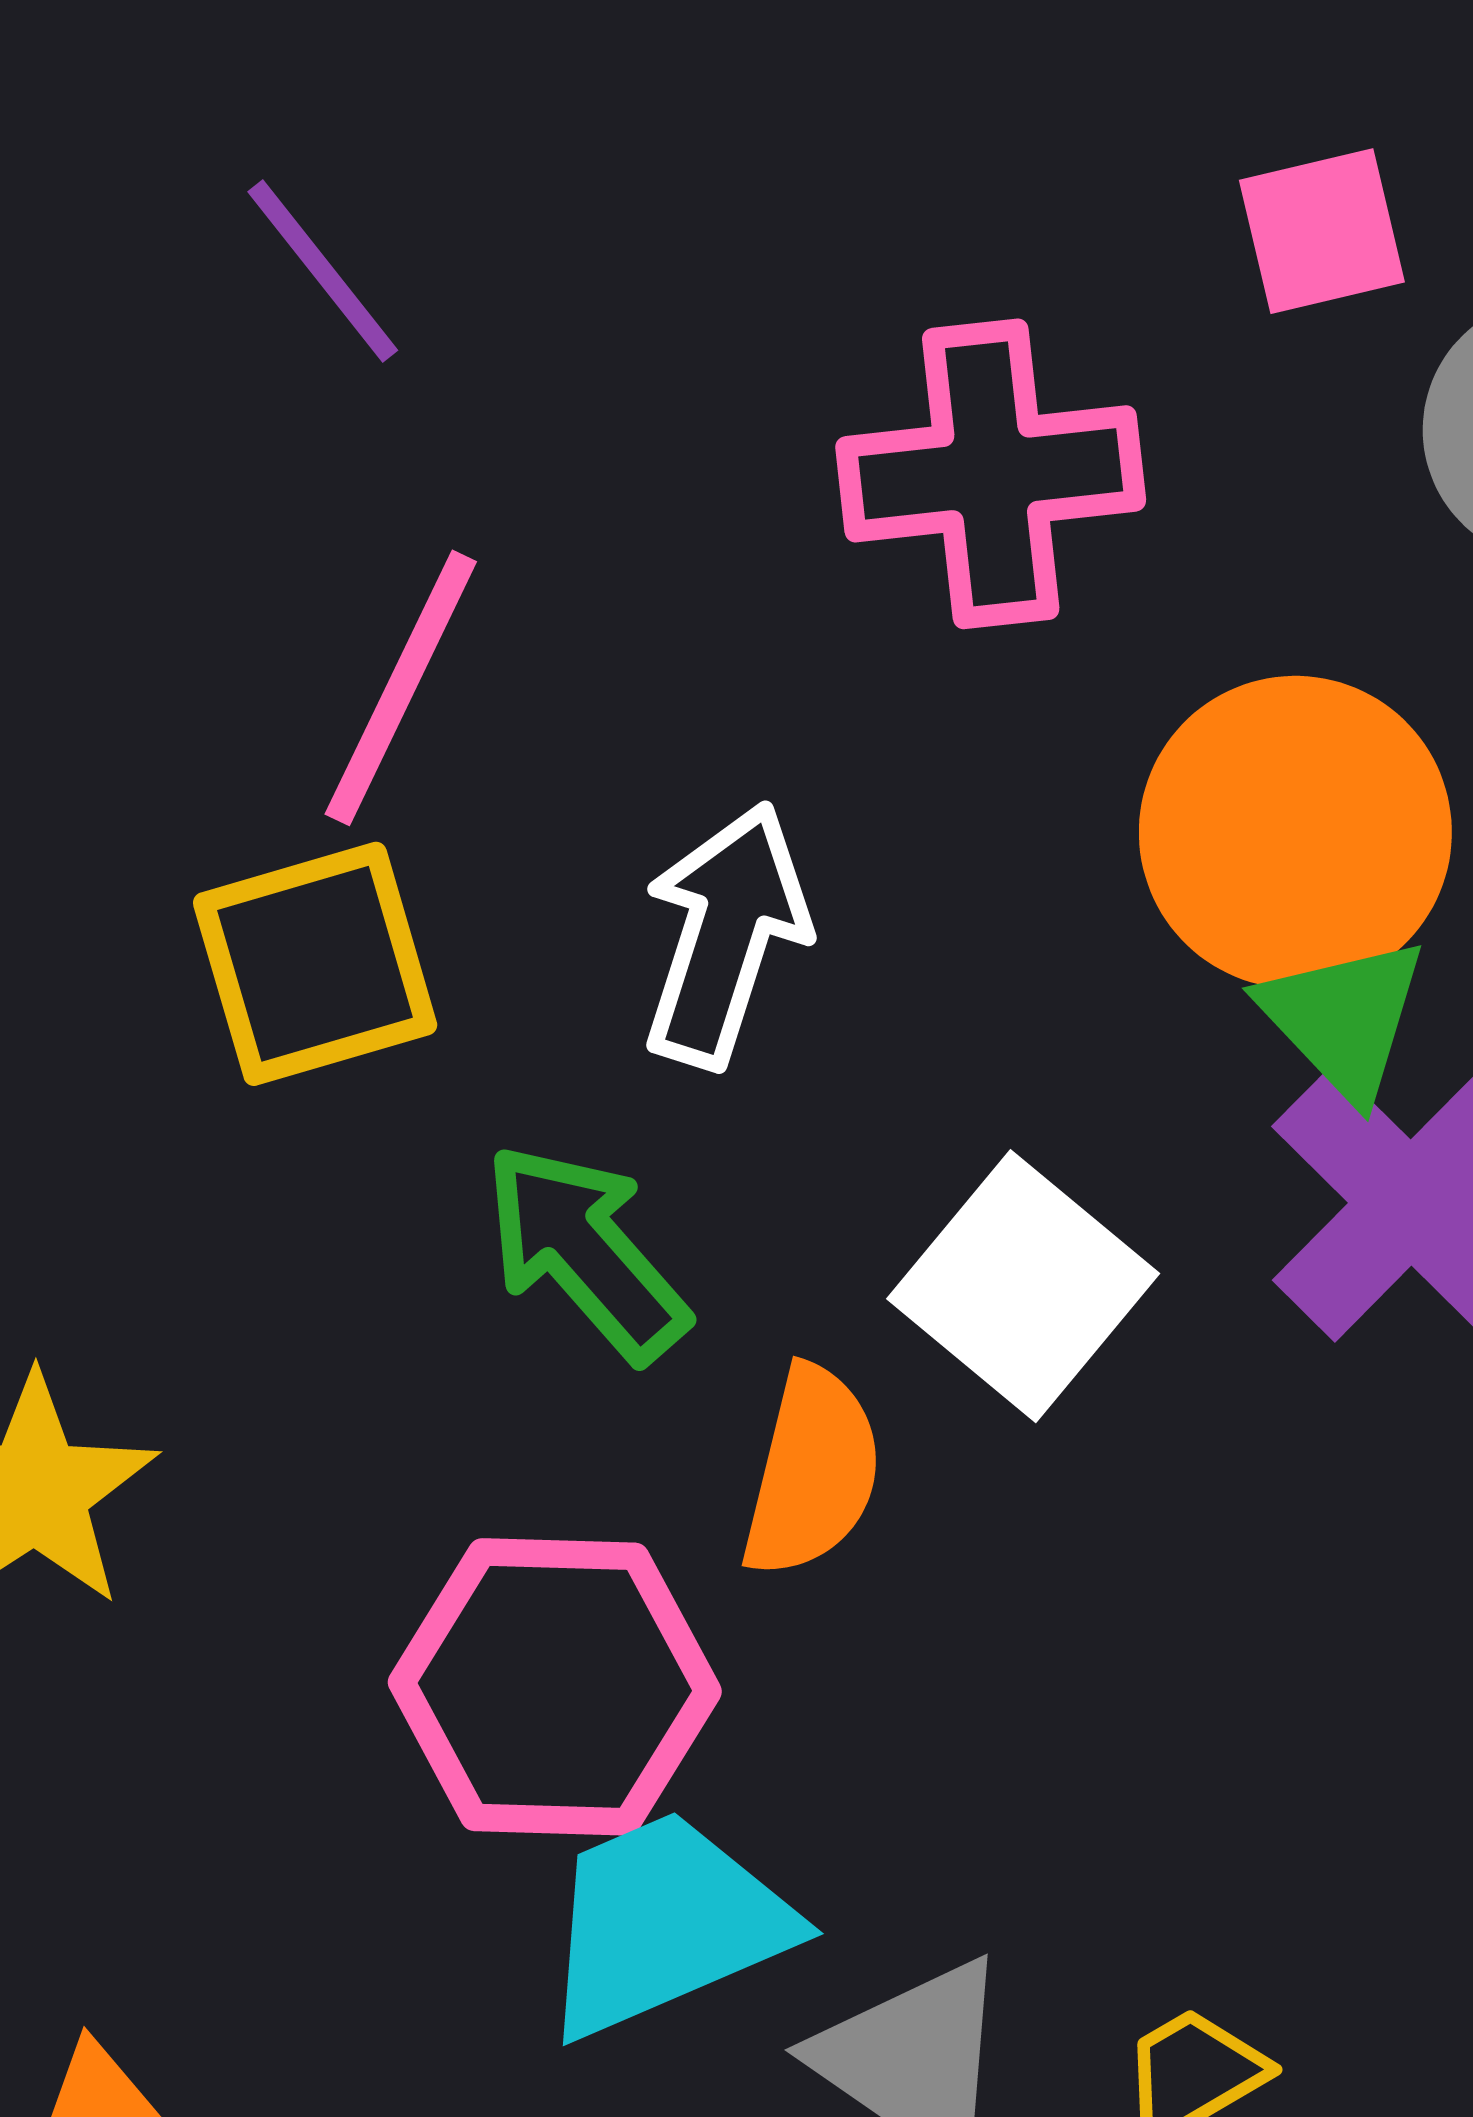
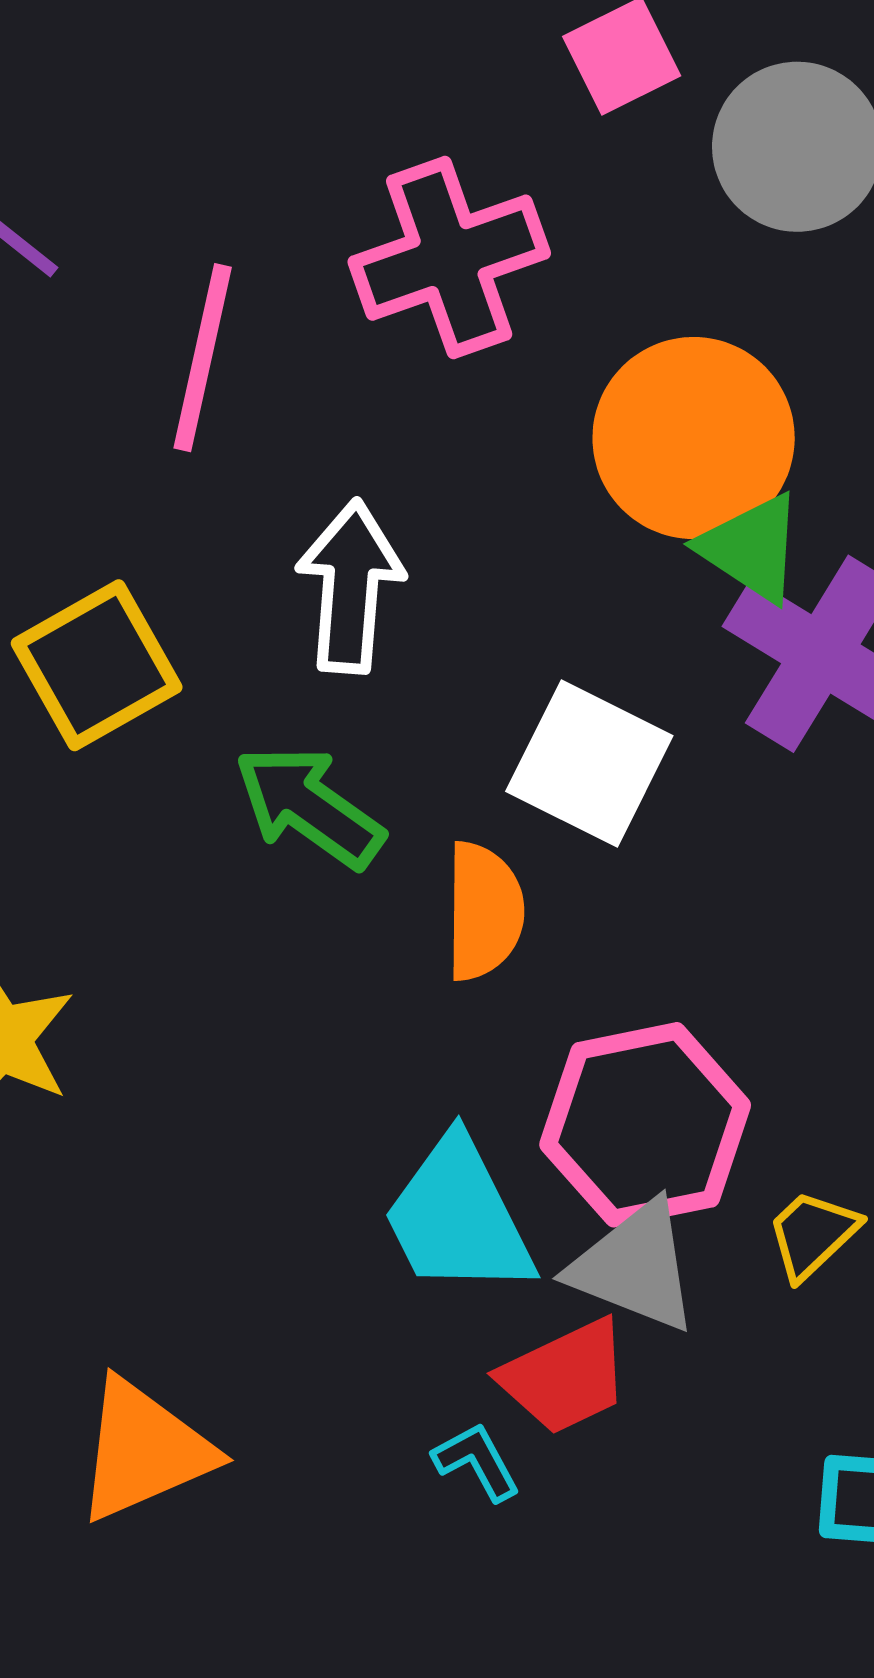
pink line: (401, 688) -> (203, 358), moved
pink hexagon: (555, 1687) -> (645, 1125), moved
cyan trapezoid: (665, 1924) -> (458, 1217), turned -80

